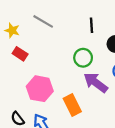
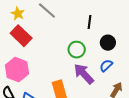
red rectangle: (20, 54) -> (21, 36), size x1.5
pink hexagon: (40, 89) -> (17, 70), moved

